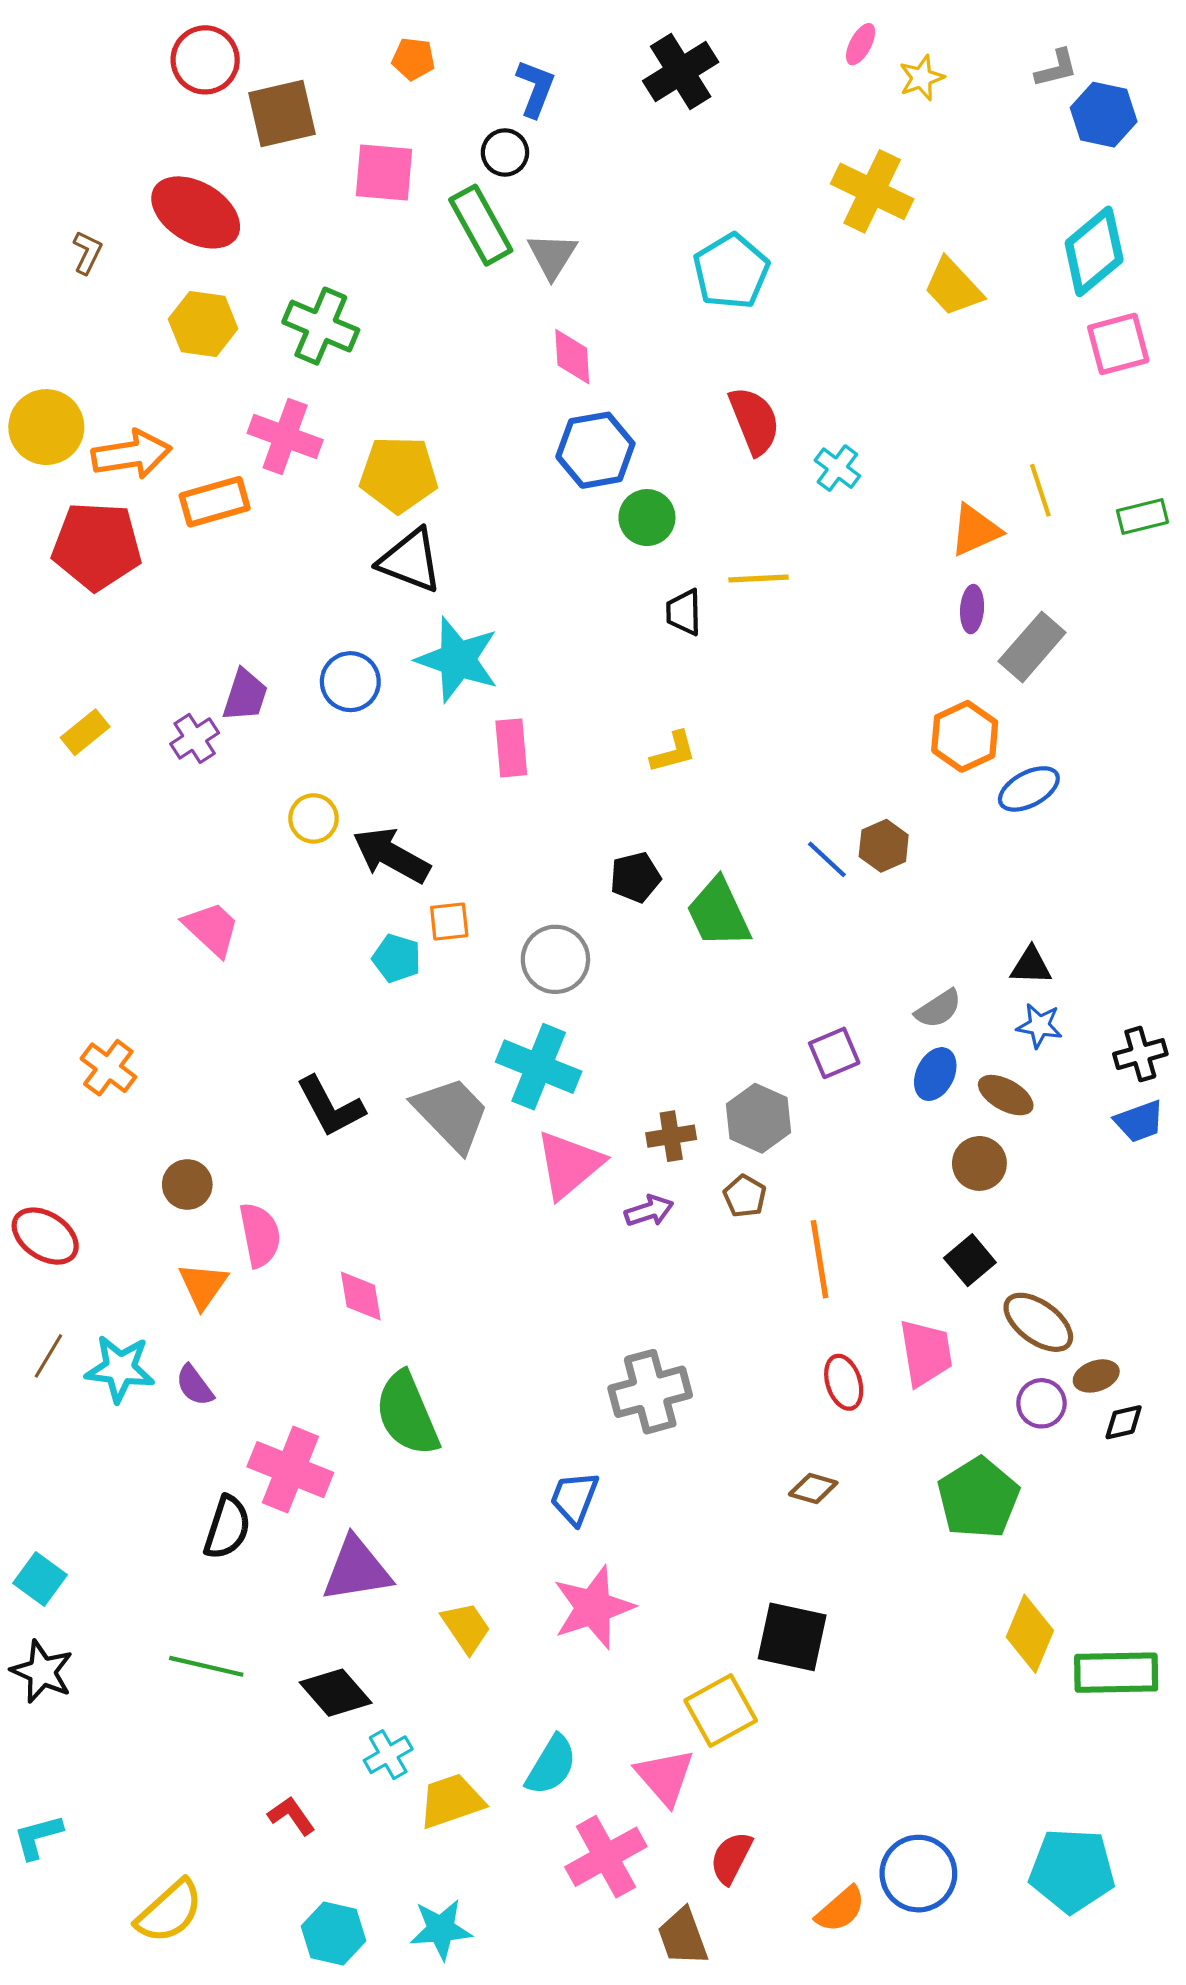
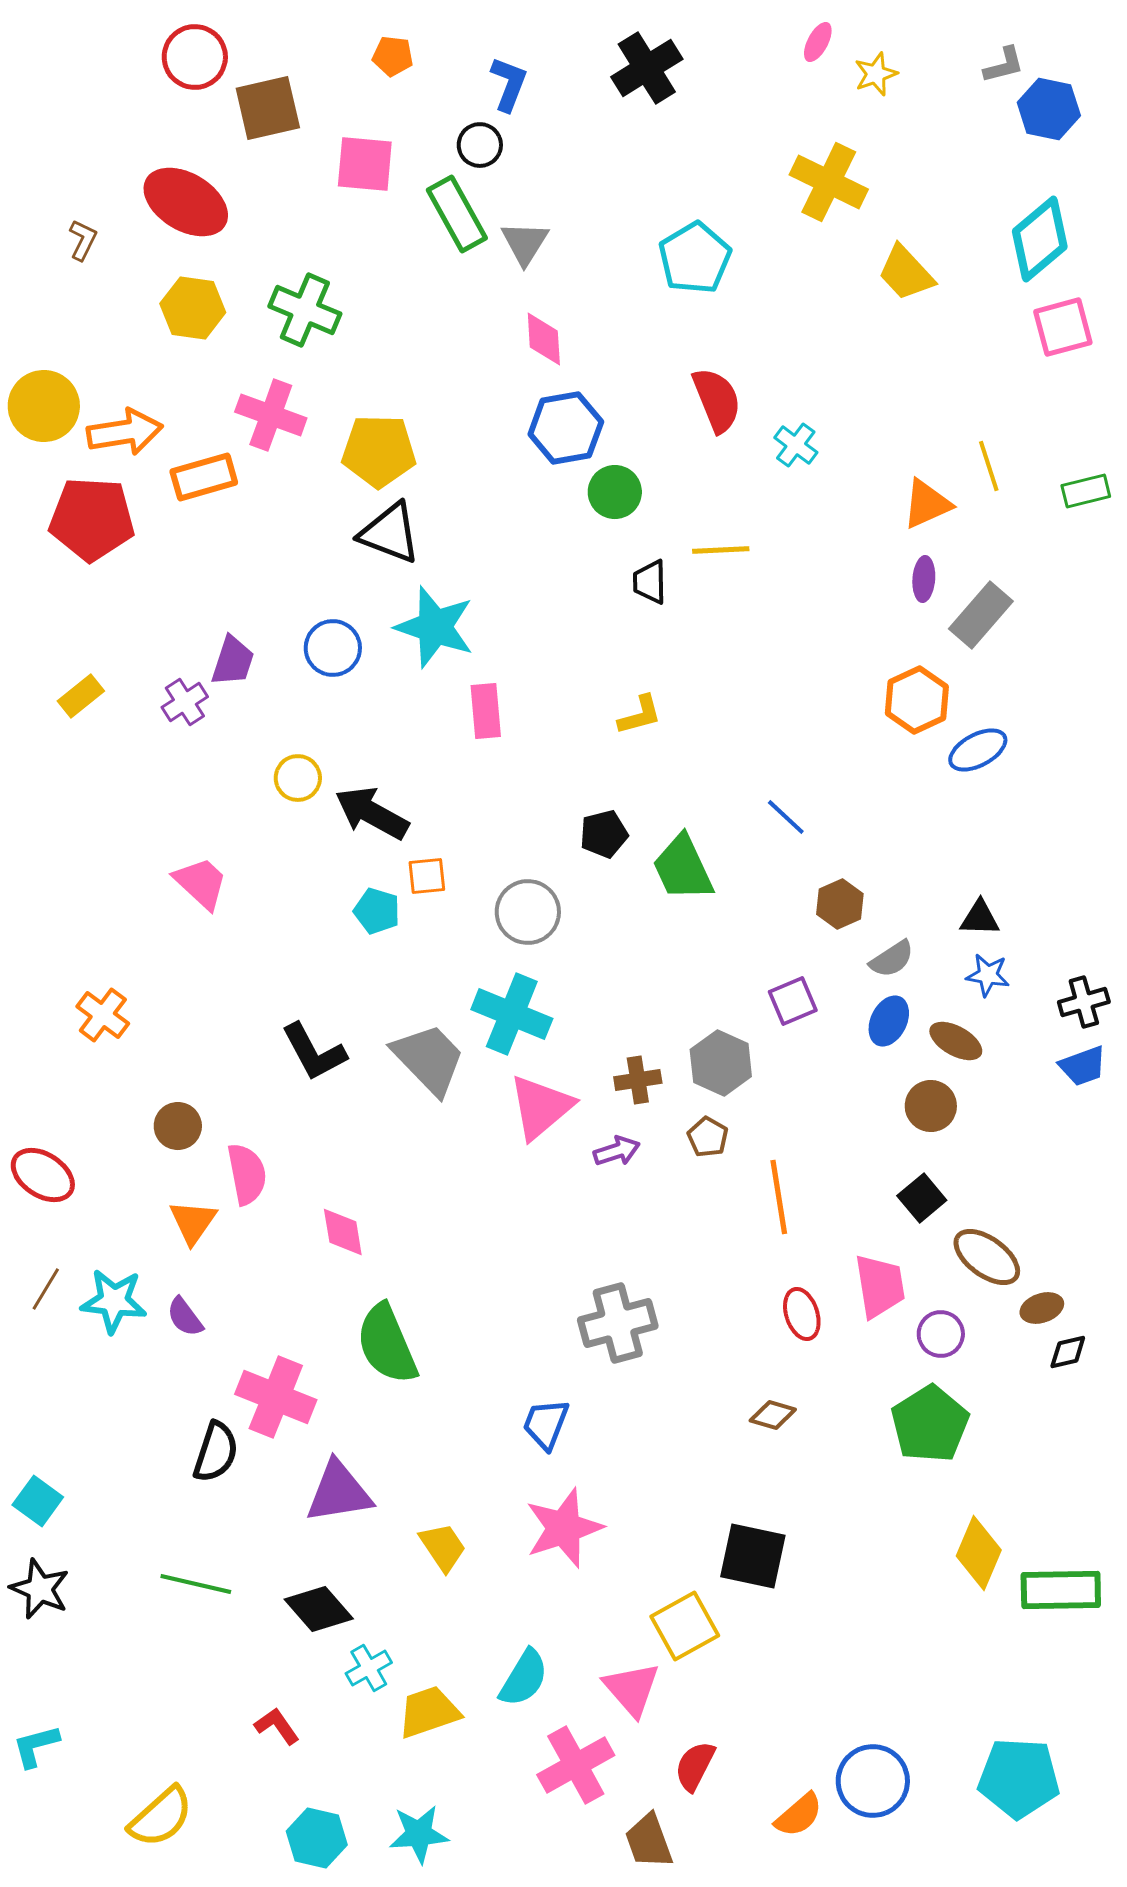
brown hexagon: (884, 846) -> (840, 904), moved
purple circle: (1041, 1403) -> (941, 1334), moved

